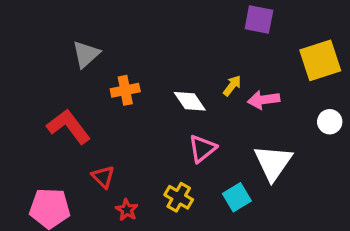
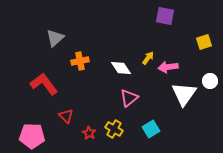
yellow square: (320, 60) -> (204, 42), size x0.6
white triangle: (273, 163) -> (184, 94), moved
red star: (127, 210) -> (89, 133), moved

